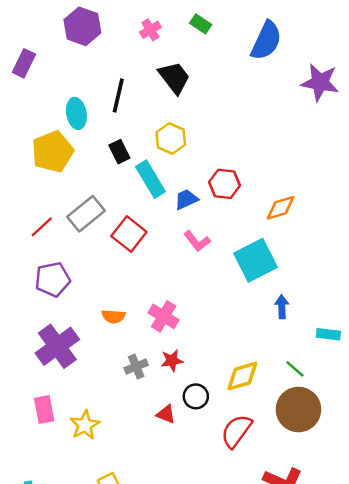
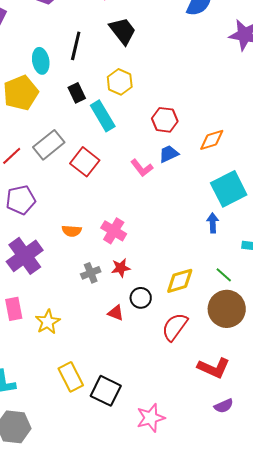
blue trapezoid: (186, 199) -> (169, 154), moved
cyan square: (255, 260) -> (229, 189), moved

